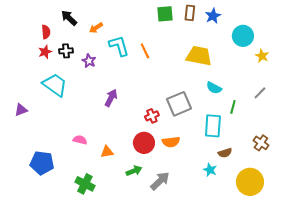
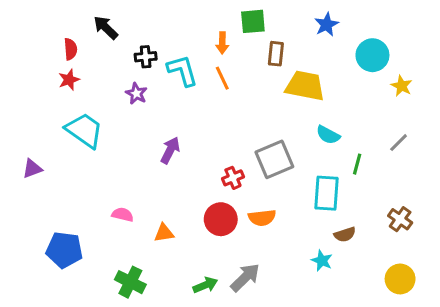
brown rectangle: (190, 13) -> (276, 54), moved
orange arrow: (96, 28) -> (222, 43), moved, turned -56
black cross: (66, 51) -> (146, 57), moved
green arrow: (134, 171) -> (205, 285), moved
yellow circle: (250, 182) -> (400, 279), moved, size x0.7

